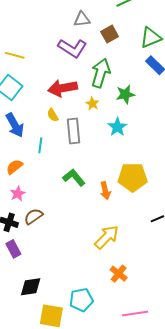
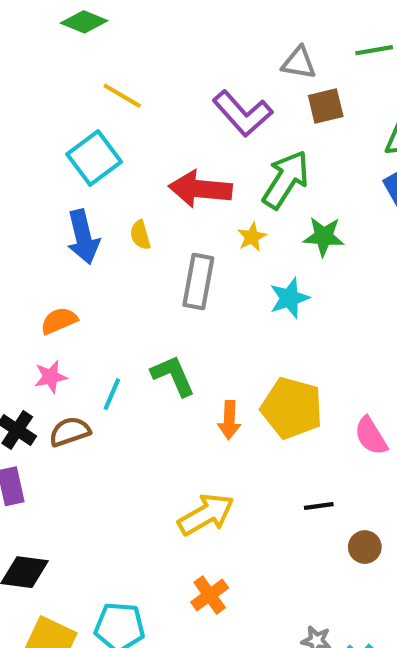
gray triangle: (82, 19) -> (299, 63), moved
yellow semicircle: (53, 115) -> (140, 235), moved
cyan line: (40, 145) -> (112, 394), moved

